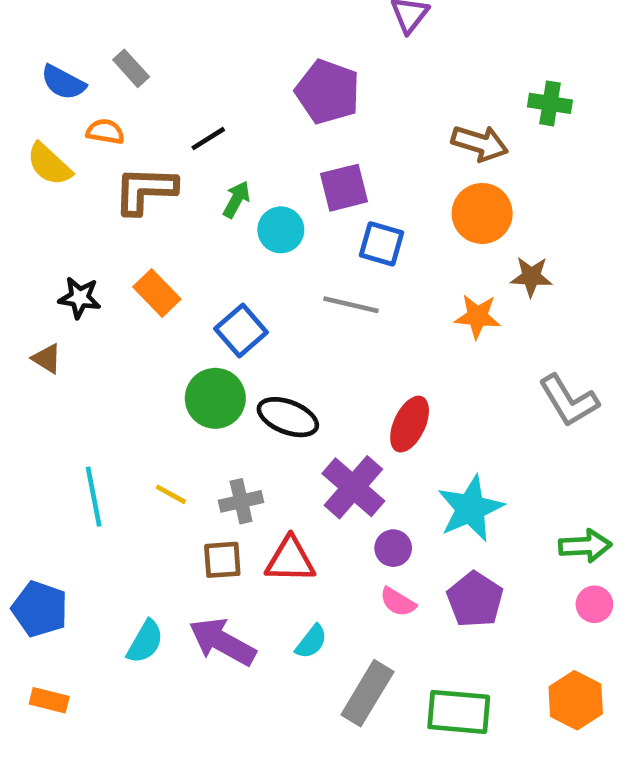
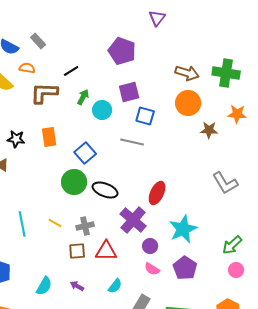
green cross: (550, 103) -> (226, 73), moved, size x1.5
orange rectangle: (157, 293) -> (49, 137), turned 36
orange star: (477, 316) -> (237, 114), moved
green arrow: (585, 546) -> (232, 245), turned 140
purple arrow: (222, 642) -> (77, 286), size x0.5

